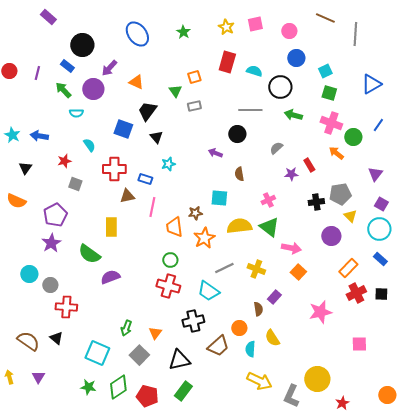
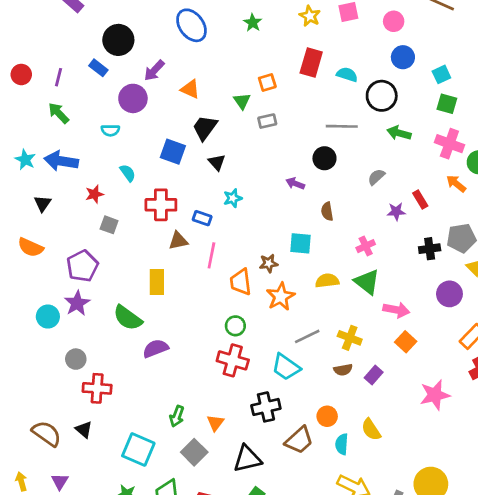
green arrow: (63, 90) -> (59, 113), moved
blue arrow: (39, 136) -> (61, 161), size x1.4
yellow semicircle: (239, 226) -> (327, 281), size x0.7
cyan circle: (29, 274) -> (48, 317), moved
brown semicircle: (258, 309) -> (343, 370), moved, turned 88

